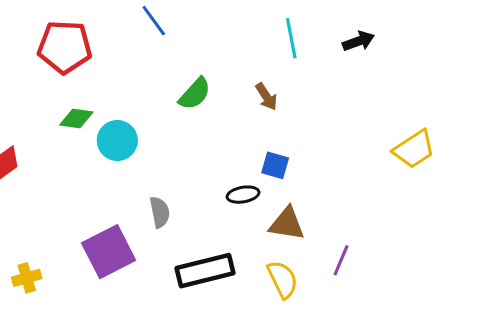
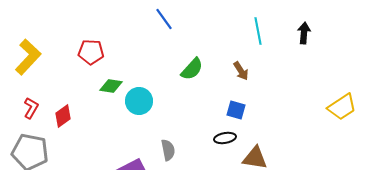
black arrow: (358, 41) -> (304, 33), turned -65
red pentagon: (65, 47) -> (91, 52), moved, size x0.7
blue square: (275, 165) -> (236, 110), moved

